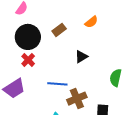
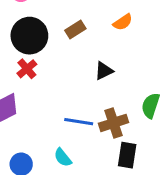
blue line: (57, 84) -> (79, 122), moved
brown cross: (77, 99) -> (114, 123), moved

